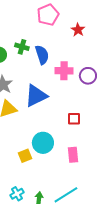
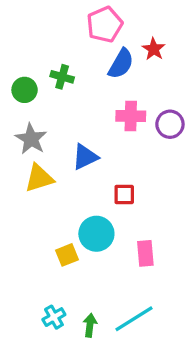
blue semicircle: (42, 55) -> (121, 64), moved, turned 48
blue triangle: (36, 96) -> (85, 157), size x0.7
red square: (74, 119) -> (124, 194), moved

